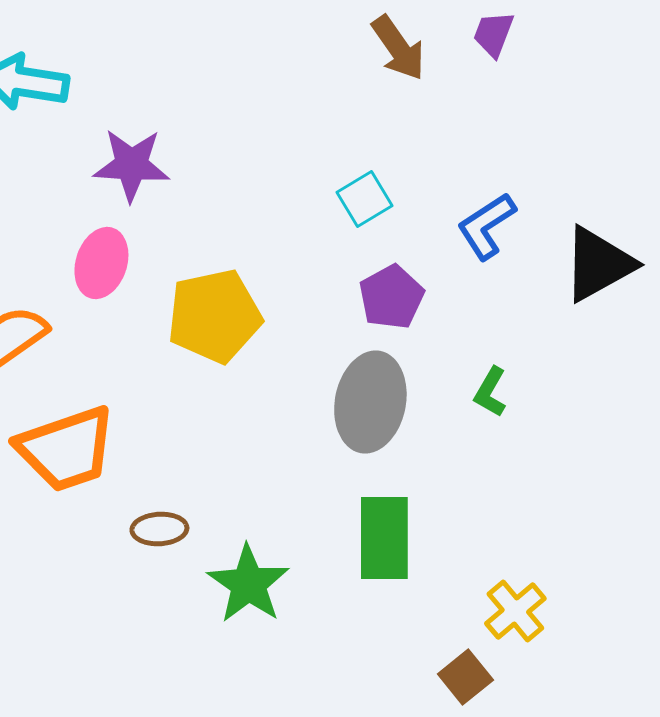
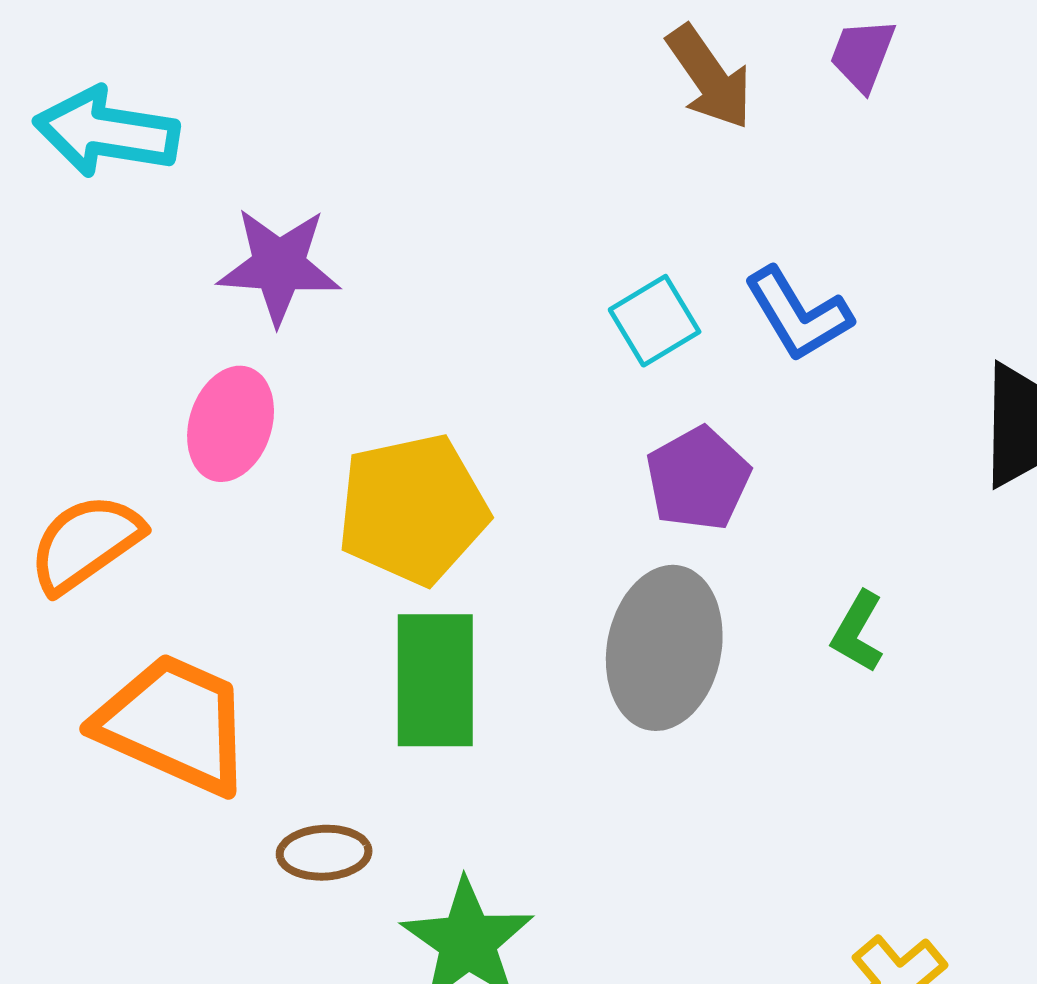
blue L-shape: (486, 226) -> (798, 314), moved, turned -88
orange trapezoid: (66, 449) -> (174, 724), turned -137
green rectangle: (384, 538) -> (435, 680), moved

